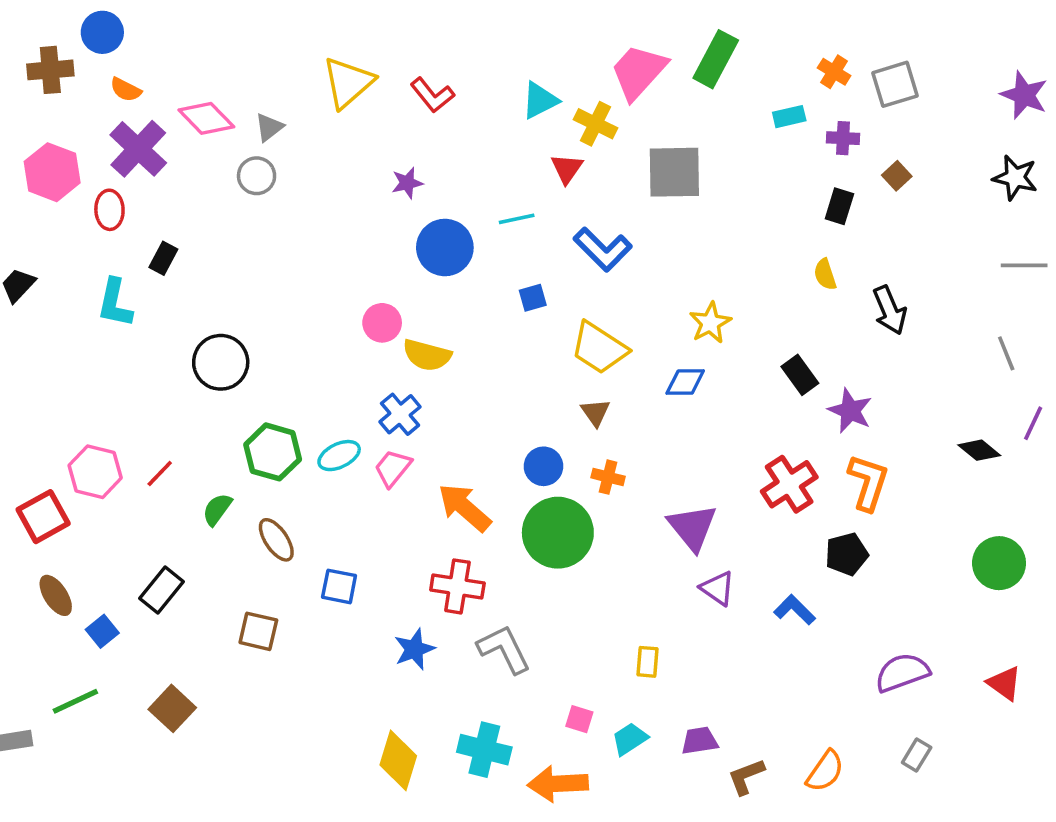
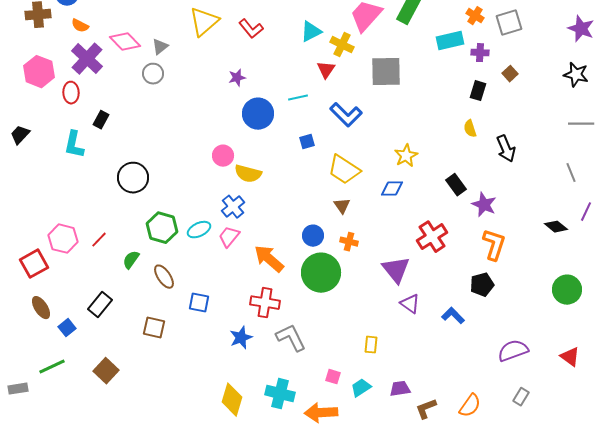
cyan rectangle: (789, 117) -> (450, 41), size x1.5
red cross: (789, 484) -> (432, 237), moved

